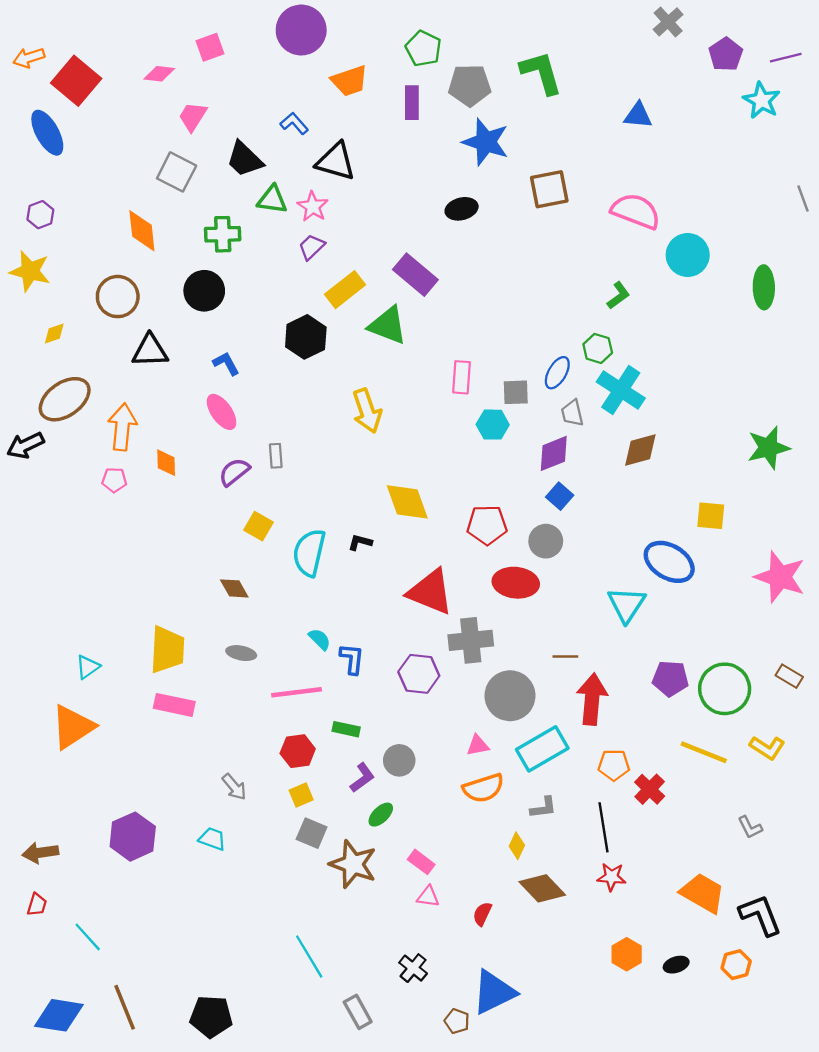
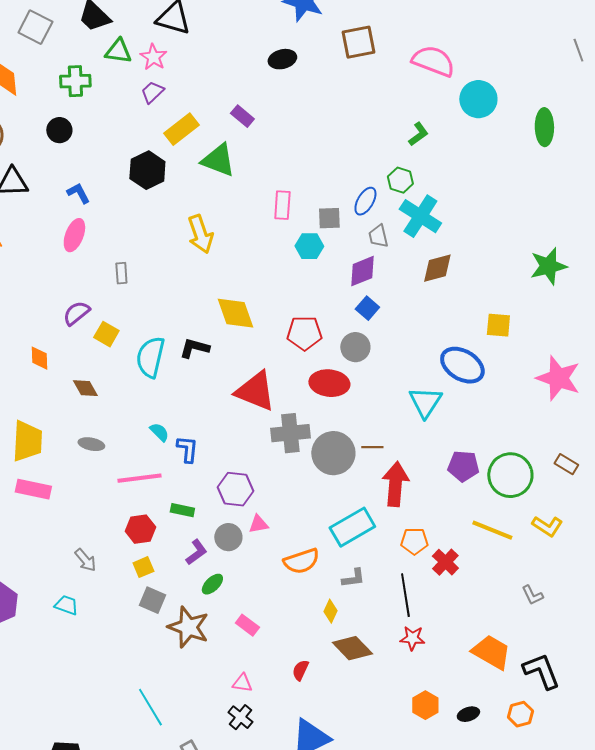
purple rectangle: (415, 275) -> (242, 116), size x0.6
black circle: (204, 291) -> (59, 130), size x0.7
pink ellipse: (222, 412) -> (74, 235), turned 56
orange diamond: (166, 463) -> (39, 358), moved
purple semicircle: (234, 472) -> (76, 313), moved
black L-shape: (360, 542) -> (194, 348), size x1.4
purple hexagon: (419, 674) -> (235, 489), moved
gray circle: (510, 696) -> (333, 453), moved
pink triangle: (478, 745) -> (258, 524), moved
pink triangle: (428, 897) -> (242, 683), moved

